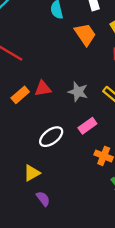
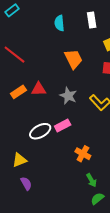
orange trapezoid: (85, 34) -> (73, 59), moved
pink rectangle: (87, 126) -> (63, 125), moved

